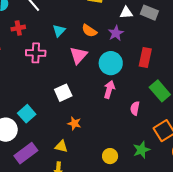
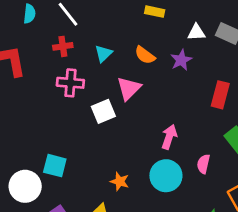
red cross: (18, 28) -> (63, 46), moved
cyan circle: (111, 63) -> (166, 176), moved
white square: (63, 93) -> (103, 111), moved
cyan square: (27, 114) -> (55, 166), turned -36

